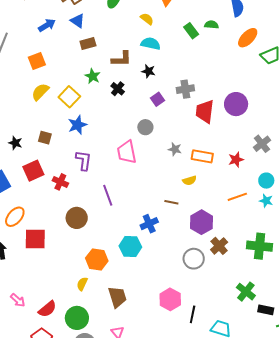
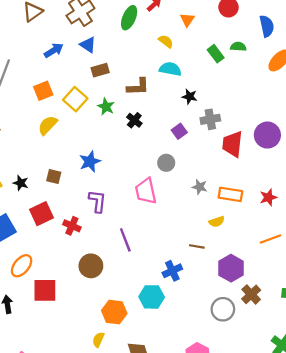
black star: (148, 71) -> (190, 97), moved
yellow square: (69, 97) -> (75, 99), moved

